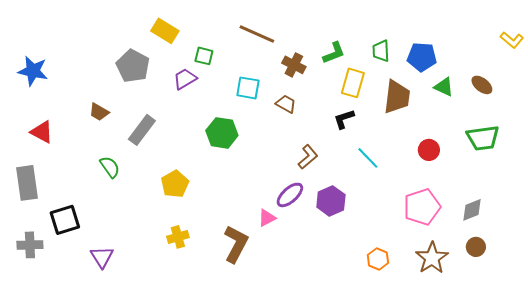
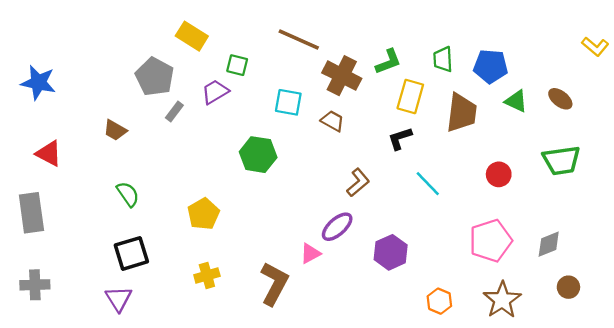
brown cross: (294, 65) -> (342, 76), size x1.4
gray rectangle: (142, 130) -> (174, 112), moved, size x0.6
purple hexagon: (331, 201) -> (391, 252), moved
black square: (65, 220) -> (131, 253), moved
brown circle: (476, 247) -> (568, 287), moved

